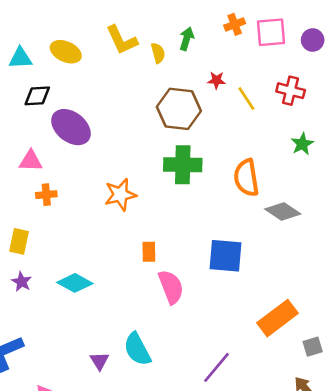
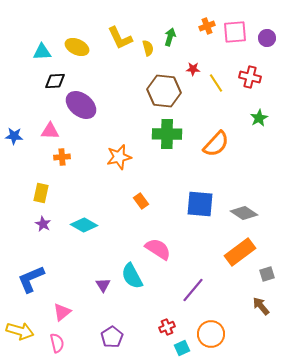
orange semicircle: (246, 178) -> (216, 144), turned -128
gray diamond: (283, 212) -> (244, 213), moved
orange rectangle: (149, 252) -> (141, 201), turned -35
pink semicircle: (171, 287) -> (158, 249), moved, turned -36

